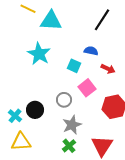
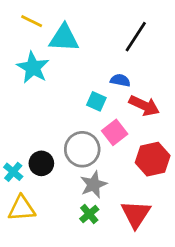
cyan star: (39, 54) -> (33, 68), moved
red arrow: (108, 69) -> (144, 106), size x1.5
gray circle: (64, 100) -> (82, 149), size x1.6

